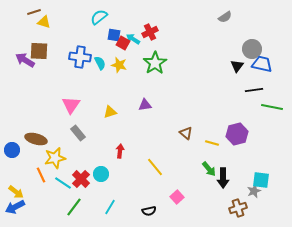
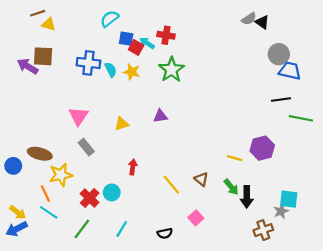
red cross: (150, 32) -> (166, 35), turned 35
black triangle: (237, 66) -> (262, 22), moved, turned -32
brown triangle: (186, 133) -> (201, 179), moved
cyan line: (63, 183) -> (49, 212), moved

